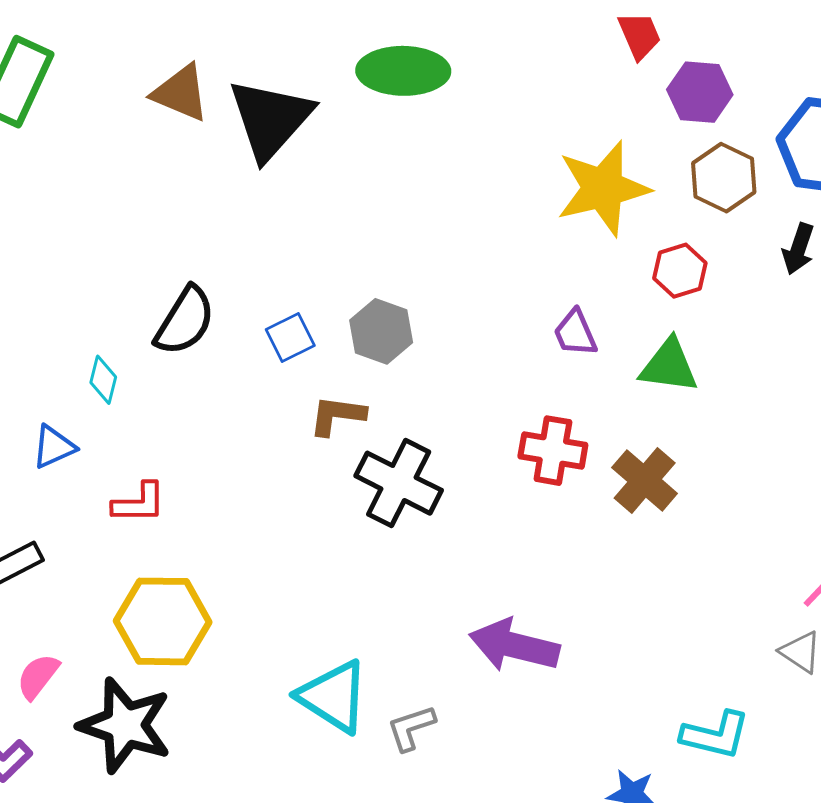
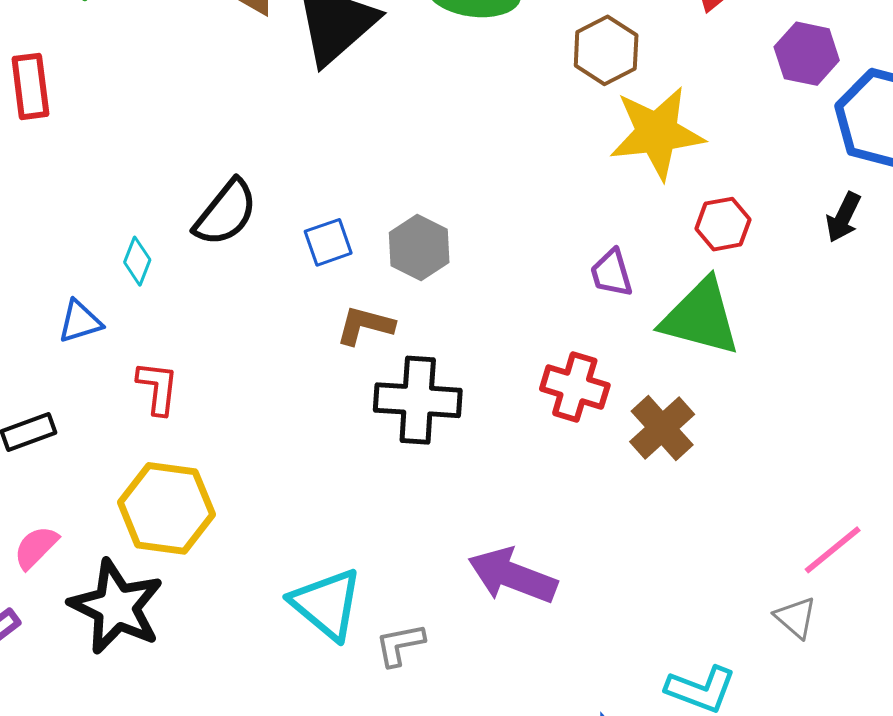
purple hexagon: (700, 92) -> (807, 54), moved
brown hexagon: (724, 178) -> (606, 50), moved
green triangle: (669, 366) -> (701, 317), size x1.4
black cross: (399, 483) -> (418, 400), turned -30
red L-shape: (139, 503) -> (158, 388), turned -90

